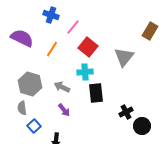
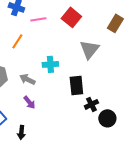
pink line: (73, 27) -> (38, 19), turned 42
red square: (88, 47) -> (71, 17), moved
black rectangle: (96, 93) -> (76, 85), moved

